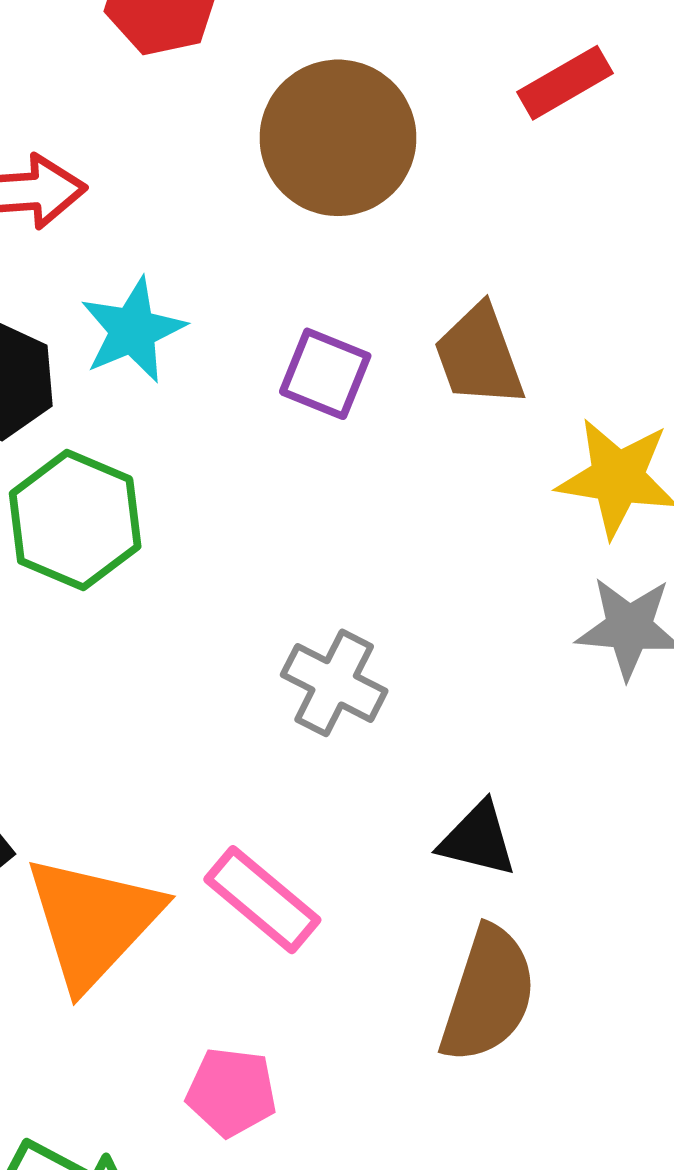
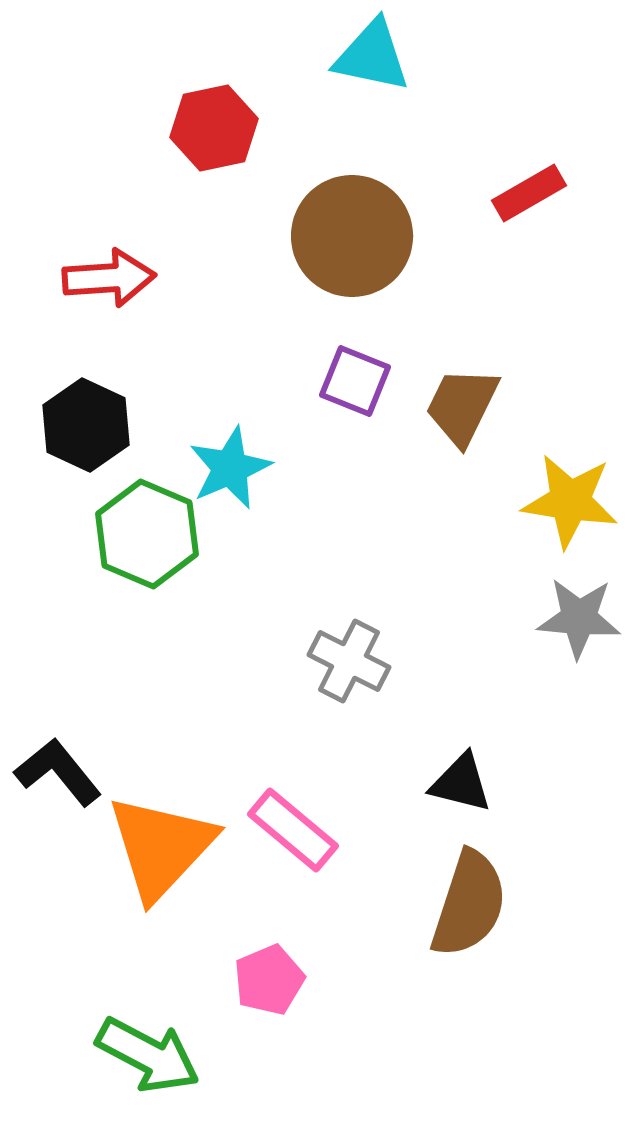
cyan star: (133, 330) -> (230, 468), moved
brown trapezoid: (479, 356) -> (462, 406), turned 46
purple square: (325, 374) -> (355, 381), moved
pink pentagon: (232, 1092) -> (269, 980), turned -30

